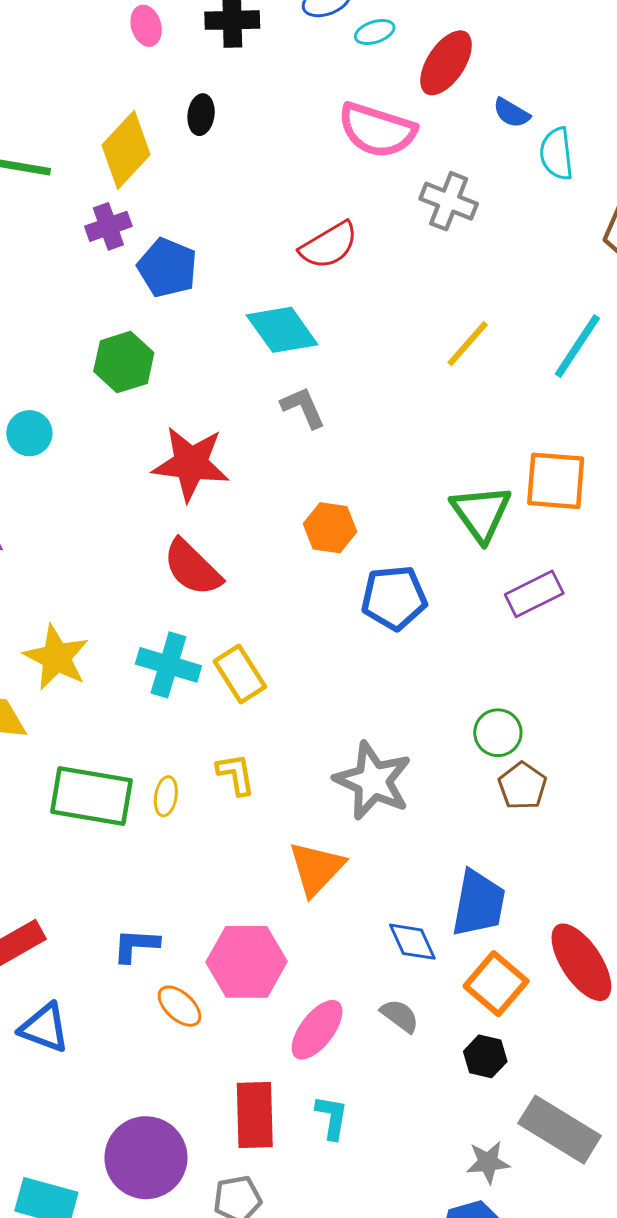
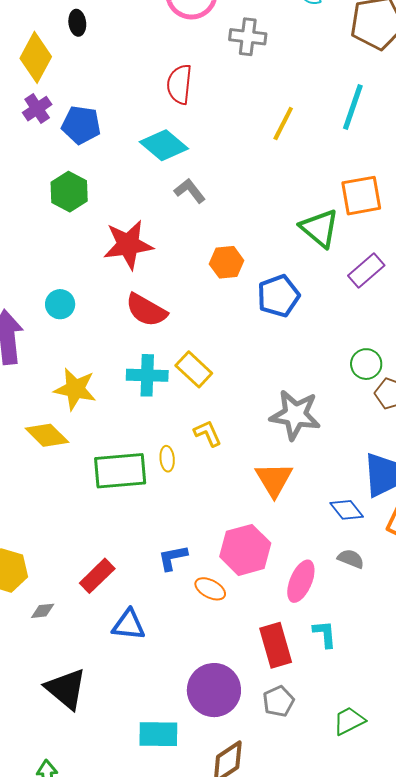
red semicircle: (329, 245) -> (179, 84), turned 141
cyan circle: (29, 433) -> (60, 304), moved

